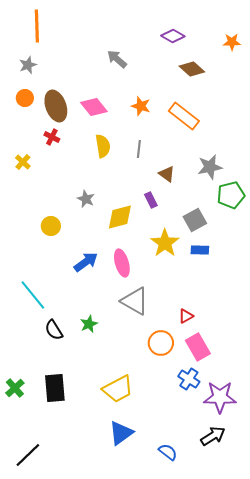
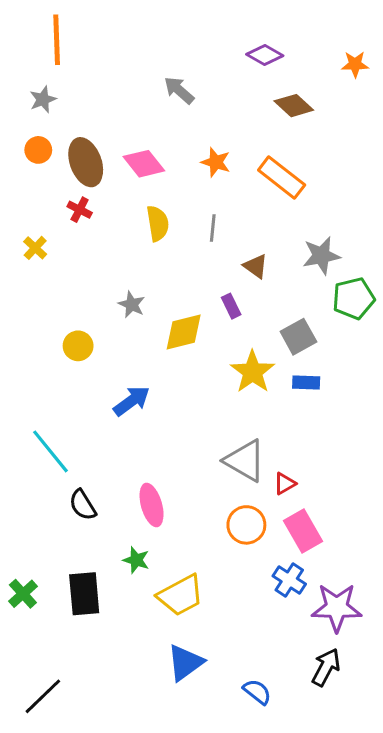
pink ellipse: (122, 263) -> (152, 505), moved
gray triangle: (135, 301) -> (245, 461), moved
green star: (89, 324) -> (136, 560), moved, turned -30
black arrow: (213, 436) -> (326, 667), turned -30

